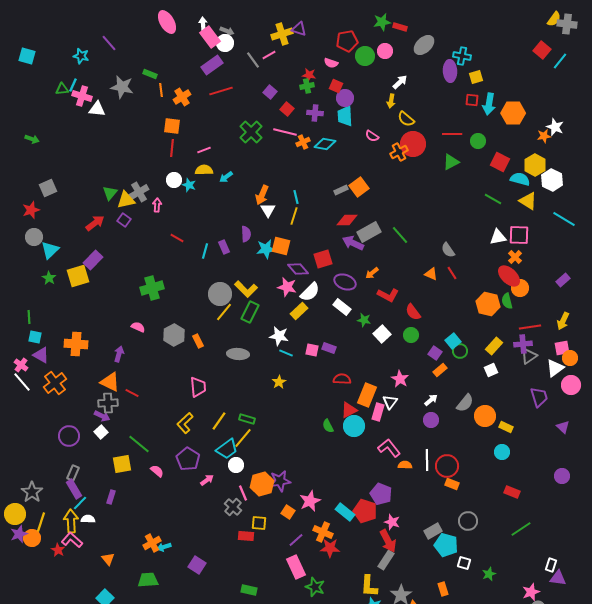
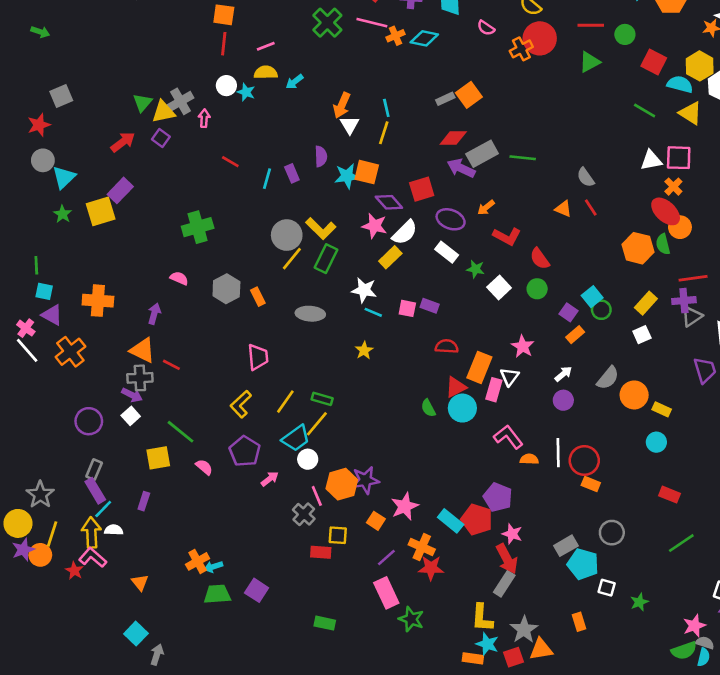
green line: (400, 235) -> (523, 158), turned -42
green trapezoid: (148, 580) -> (217, 594), moved

